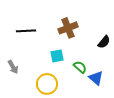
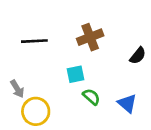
green semicircle: (80, 67) -> (91, 97), moved
yellow circle: (47, 84) -> (36, 111), moved

